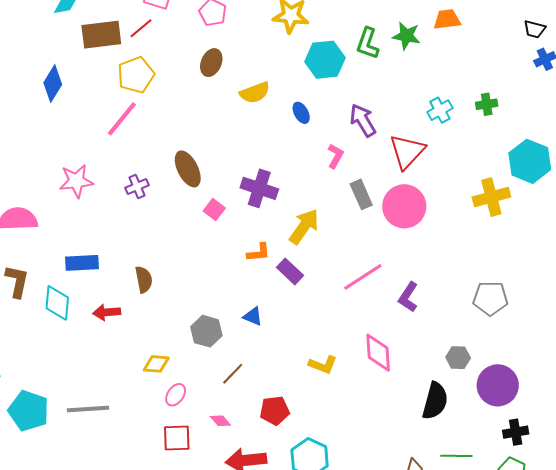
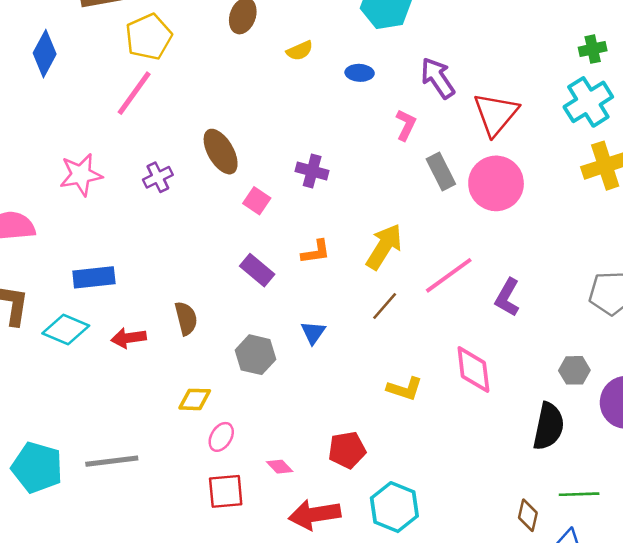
yellow semicircle: (255, 93) -> (300, 51), size x0.7
cyan cross: (440, 110) -> (588, 102), moved, size x1.5
blue ellipse: (301, 113) -> (360, 73), turned -55
purple cross: (259, 188) -> (312, 171), size x0.7
yellow arrow: (304, 227) -> (384, 247), moved
purple rectangle: (290, 271) -> (257, 270), moved
brown semicircle: (144, 279) -> (186, 318), moved
cyan diamond: (57, 303) -> (66, 329), turned -69
blue triangle: (253, 316) -> (313, 333), turned 45
brown line: (233, 374) -> (385, 306), moved

